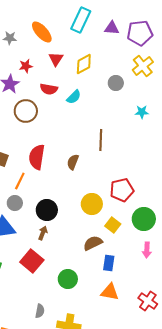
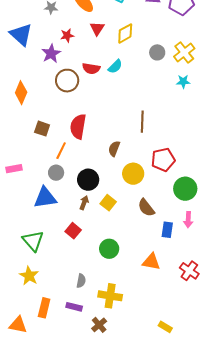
yellow cross: (143, 66) -> (184, 52), moved
red semicircle: (49, 89) -> (91, 68), moved
brown line: (101, 140) -> (142, 122), moved
brown semicircle: (73, 162) -> (114, 149), moved
yellow square: (113, 225) -> (108, 203), moved
brown semicircle: (93, 243) -> (146, 208), moved, turned -102
red square: (32, 261) -> (73, 231), size x0.7
blue rectangle: (109, 263) -> (167, 230), moved

